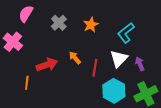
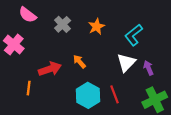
pink semicircle: (26, 14) -> (28, 15), turned -84
red line: (95, 68) -> (115, 94), moved, turned -30
cyan hexagon: (114, 91) -> (88, 95), moved

